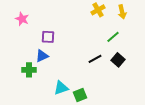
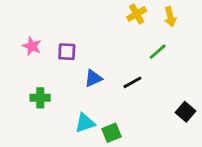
pink star: (22, 19) -> (32, 46), moved
blue triangle: (42, 56) -> (93, 78), moved
black square: (118, 60) -> (186, 112), moved

